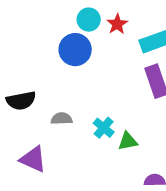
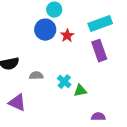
red star: (117, 24) -> (67, 36), moved

